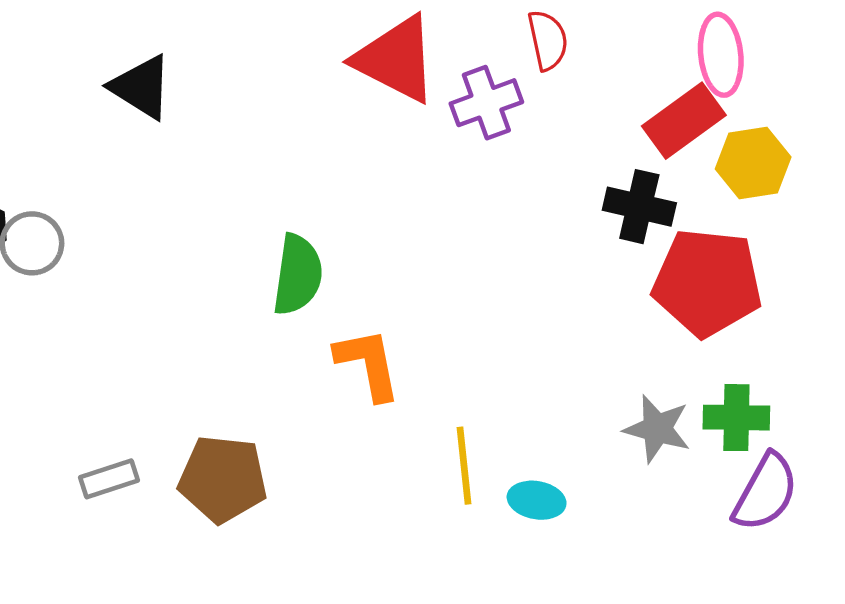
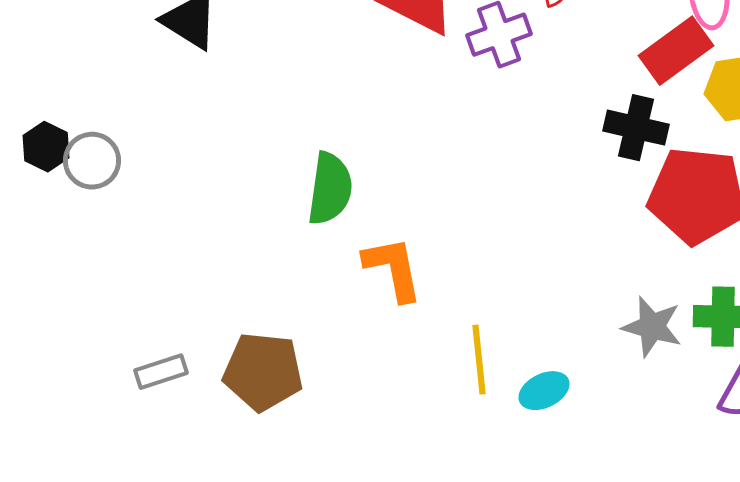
cyan ellipse: (537, 500) -> (544, 391), turned -36

